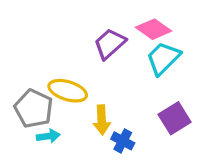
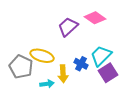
cyan trapezoid: (163, 58) -> (101, 56), moved
cyan arrow: (48, 136) -> (47, 84), moved
blue cross: (123, 141) -> (81, 64), moved

